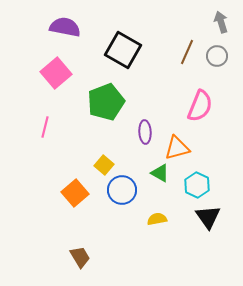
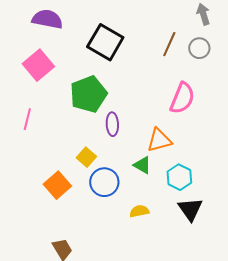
purple ellipse: (145, 132) -> (112, 124), moved

